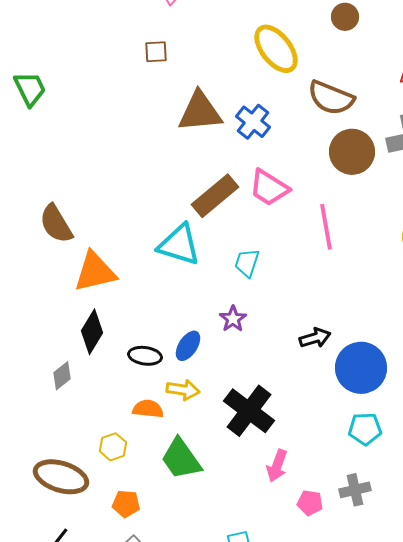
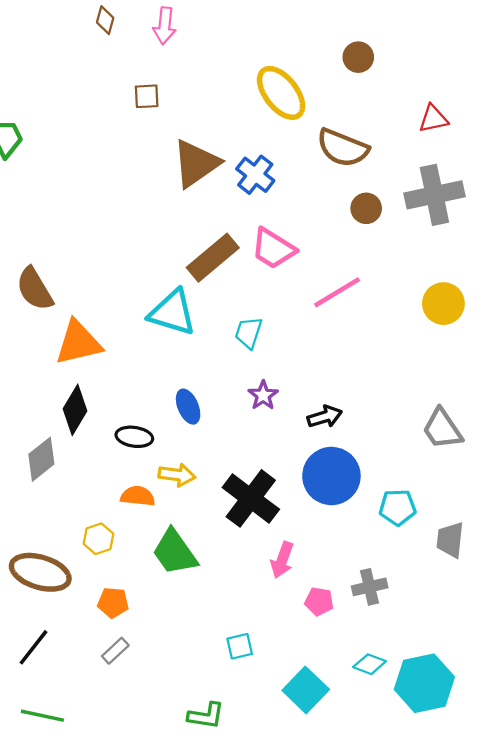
brown triangle: (200, 112) -> (196, 164), turned -30
brown circle: (352, 152) -> (366, 208), size x0.6
pink line: (326, 227) -> (337, 292), turned 69
purple star: (233, 319) -> (263, 395), moved
blue ellipse: (188, 346) -> (188, 407), moved, turned -56
blue circle: (361, 368) -> (331, 476), moved
gray diamond: (62, 376) -> (41, 459), size x1.4
cyan pentagon: (365, 429) -> (398, 507), moved

